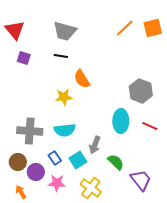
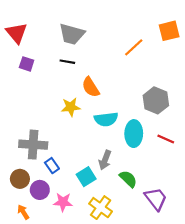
orange line: (125, 28) -> (134, 47), moved
cyan semicircle: (65, 130) -> (106, 119), moved
blue rectangle: (55, 158) -> (52, 166), moved

